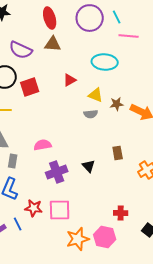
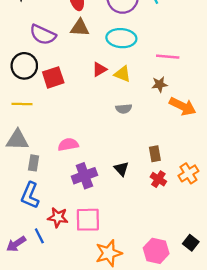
pink line: (129, 36) -> (168, 57), moved
cyan ellipse: (105, 62) -> (121, 38), moved
yellow triangle: (96, 95) -> (123, 74), moved
brown star: (117, 104) -> (160, 84), moved
red cross: (121, 213) -> (158, 179), moved, turned 32
pink hexagon: (105, 237) -> (156, 251), moved

